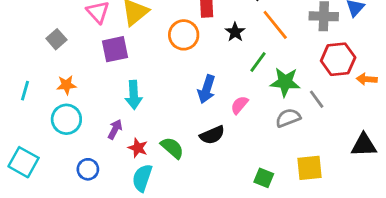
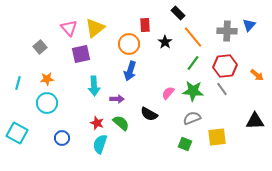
red hexagon: (338, 59) -> (225, 66), moved
green line: (258, 62) -> (193, 63), moved
orange arrow: (367, 79) -> (257, 75), turned -144
green star: (285, 82) -> (193, 91), moved
blue arrow: (207, 89) -> (130, 71), moved
gray semicircle: (288, 118) -> (192, 118), moved
purple arrow: (115, 129) -> (117, 99), moved, turned 64
black semicircle: (212, 135) -> (149, 114), turned 54

